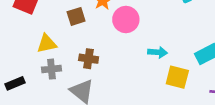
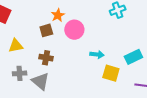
brown square: (76, 16) -> (46, 30), moved
gray cross: (51, 69) -> (20, 73), moved

